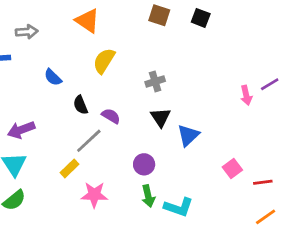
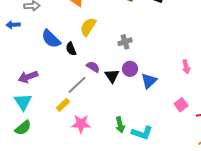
blue semicircle: (53, 77) -> (51, 39), size x1.5
pink arrow: (246, 95) -> (186, 67), moved
black semicircle: (81, 105) -> (71, 49), moved
black triangle: (161, 117) -> (112, 76), moved
purple circle: (144, 164) -> (130, 69), moved

